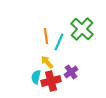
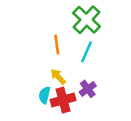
green cross: (82, 29) -> (87, 20), moved
cyan line: (59, 42) -> (87, 52), moved

